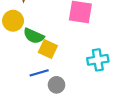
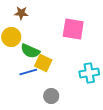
blue line: (39, 73) -> (28, 72), moved

